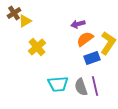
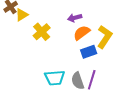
yellow cross: (37, 47) -> (42, 32), moved
purple line: (95, 86) -> (92, 80), turned 30

